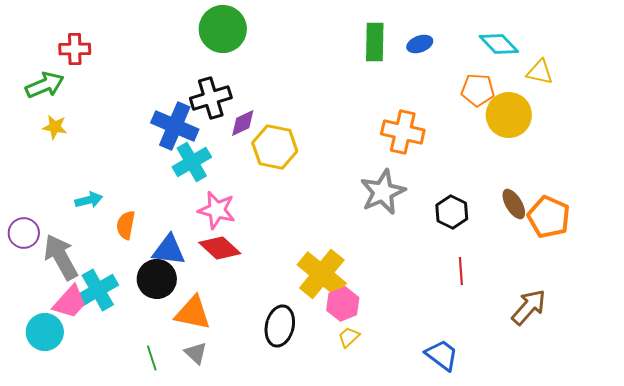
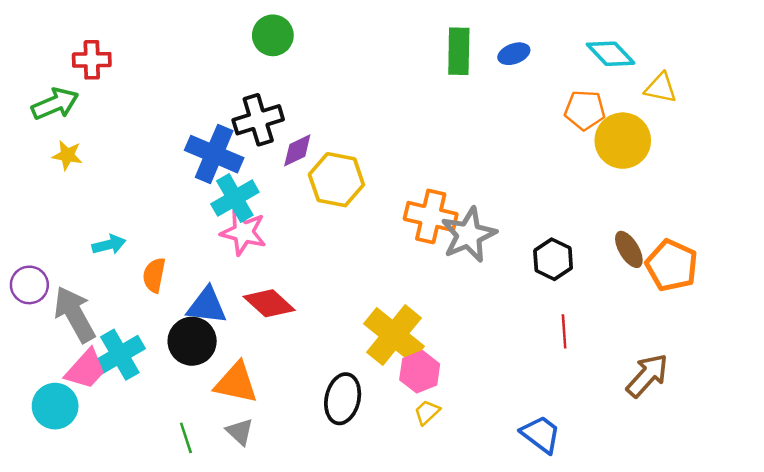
green circle: (223, 29) -> (273, 35), size x0.7
orange cross: (403, 132) -> (431, 216), moved
pink star: (217, 210) -> (243, 232), moved

